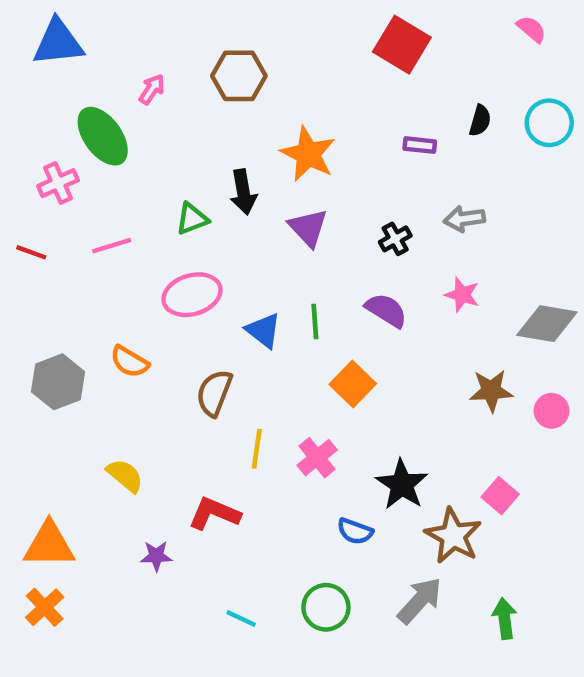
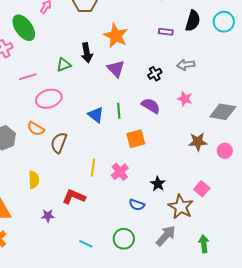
black semicircle: (480, 121) -> (193, 21), size x1.5
pink ellipse: (192, 295) -> (49, 99), moved
orange square: (353, 384) -> (136, 139), turned 30
brown semicircle: (214, 393) -> (59, 143), moved
yellow semicircle: (125, 476) -> (34, 180), turned 48
black star: (402, 484) -> (158, 184), size x0.7

